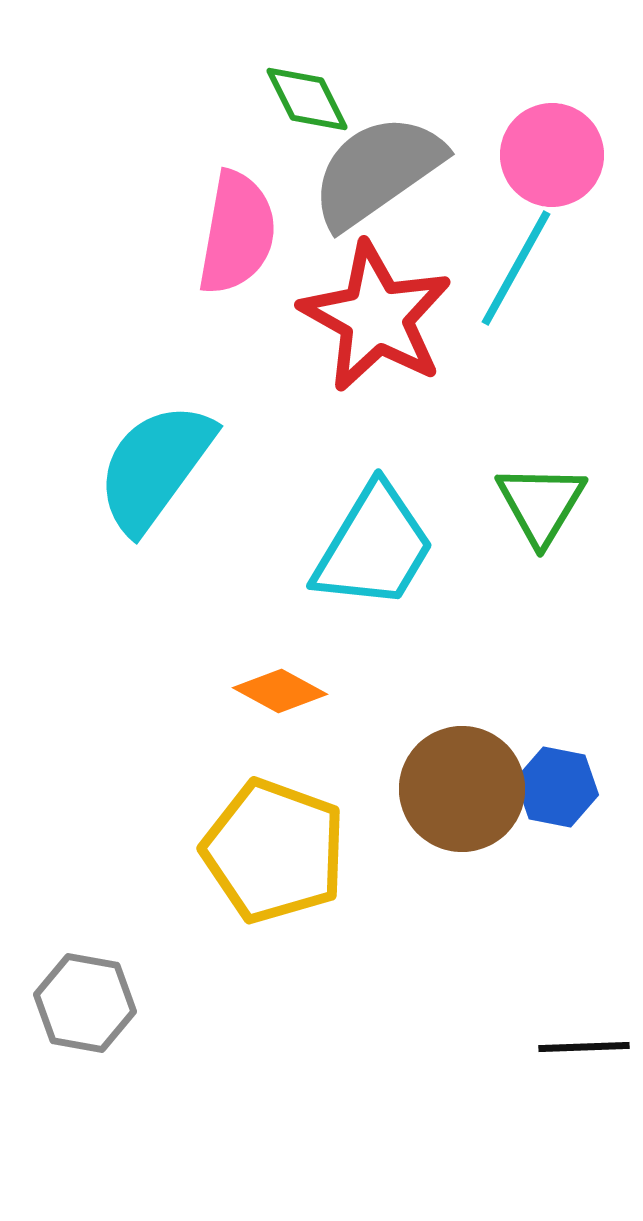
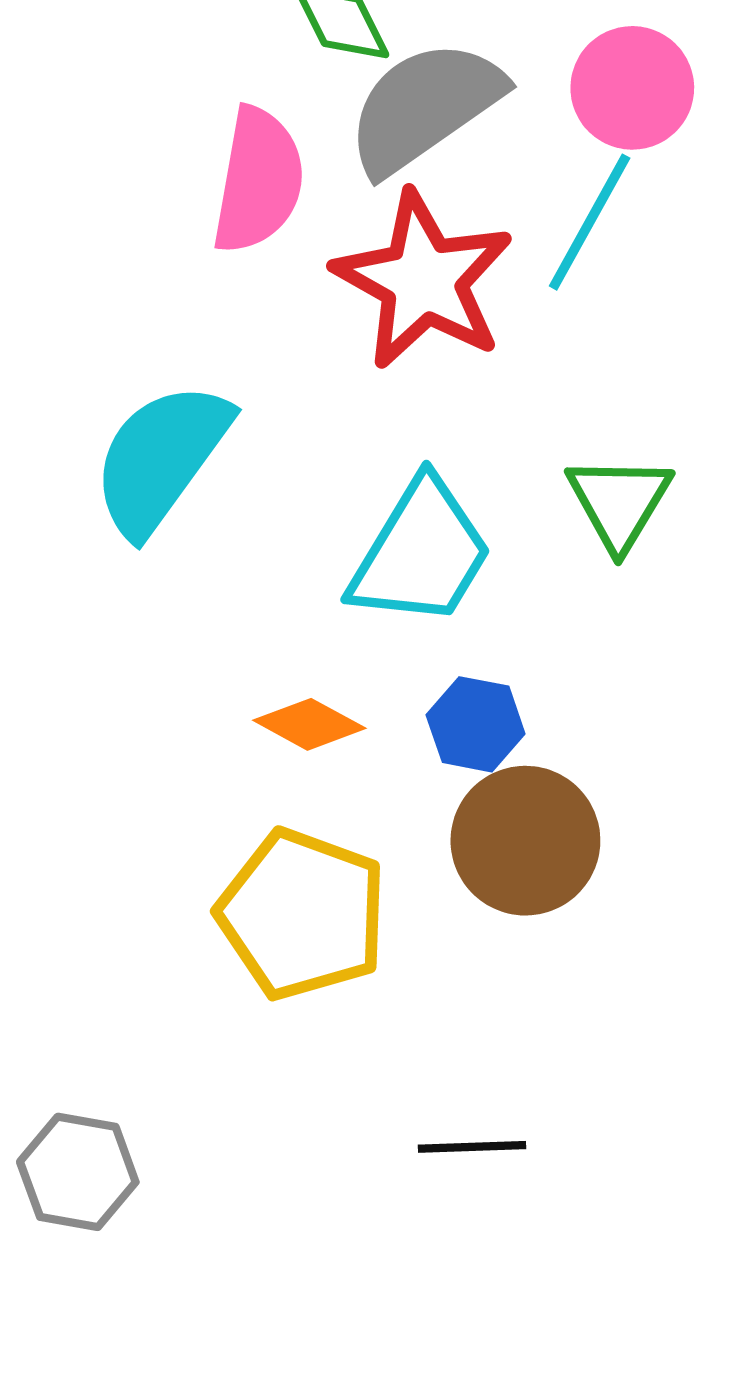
blue hexagon: (557, 787) -> (476, 724), moved
gray hexagon: (85, 1003) -> (78, 1172), moved
black line: (584, 1047) -> (472, 1147), moved

